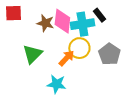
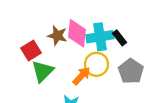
red square: (13, 13) -> (31, 51), moved, turned -30
black rectangle: (99, 15) -> (119, 38), moved

